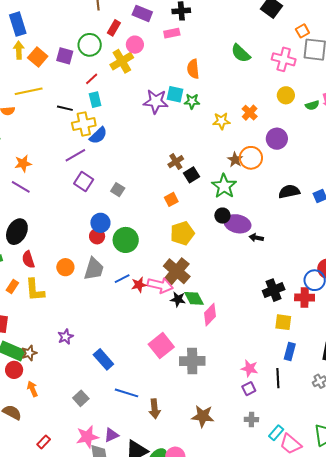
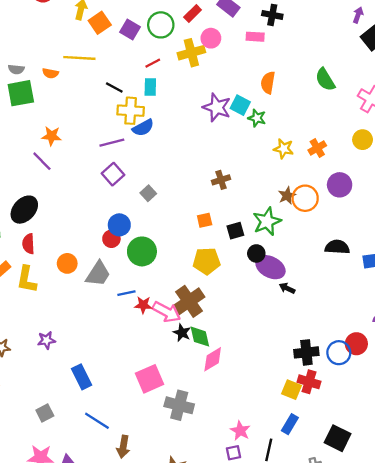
black square: (192, 175) -> (235, 231), moved
black cross: (274, 290) -> (306, 352), moved
red cross: (305, 297) -> (309, 382), moved

